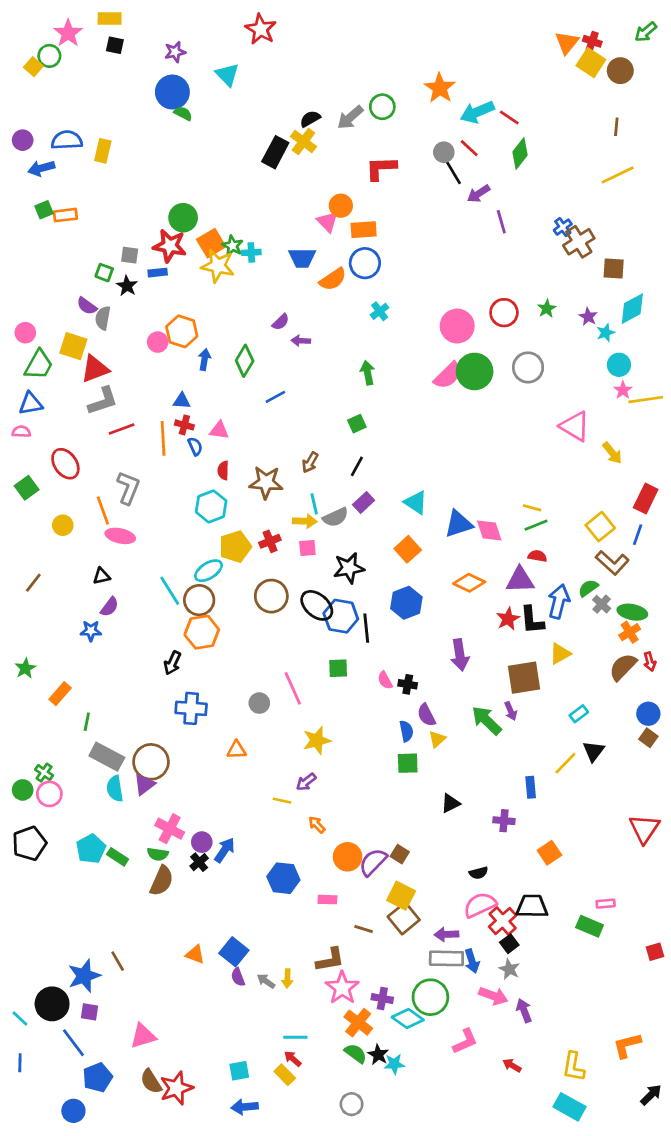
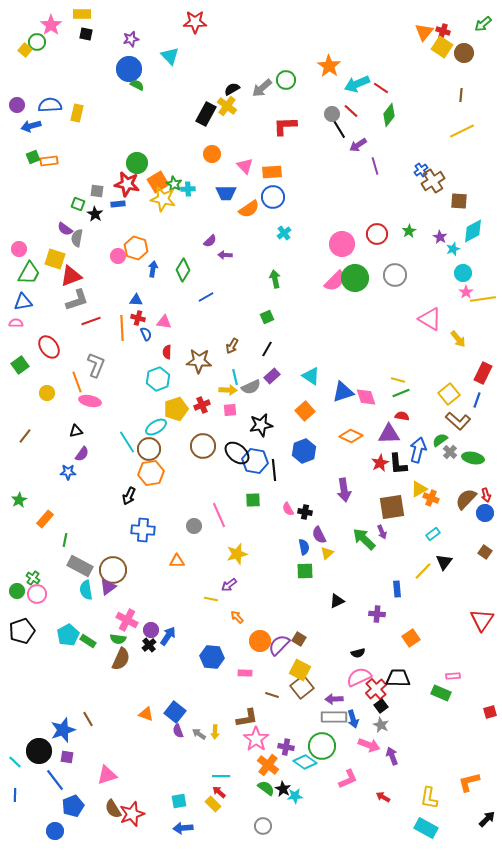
red star: (261, 29) -> (195, 22), turned -30
orange circle: (341, 206) -> (212, 154), moved
orange cross: (630, 632) -> (431, 498), moved, turned -35
blue circle: (648, 714) -> (485, 513), moved

